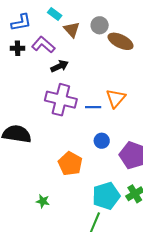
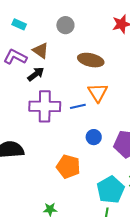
brown triangle: (72, 29) -> (41, 51), moved
brown ellipse: (121, 41) -> (91, 60), moved

